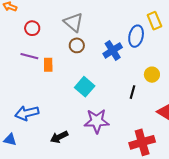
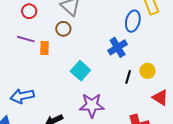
brown circle: (77, 45) -> (63, 29), moved
blue cross: (113, 50) -> (118, 47), moved
yellow circle: (152, 75) -> (147, 71), moved

